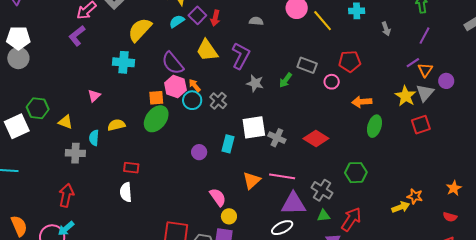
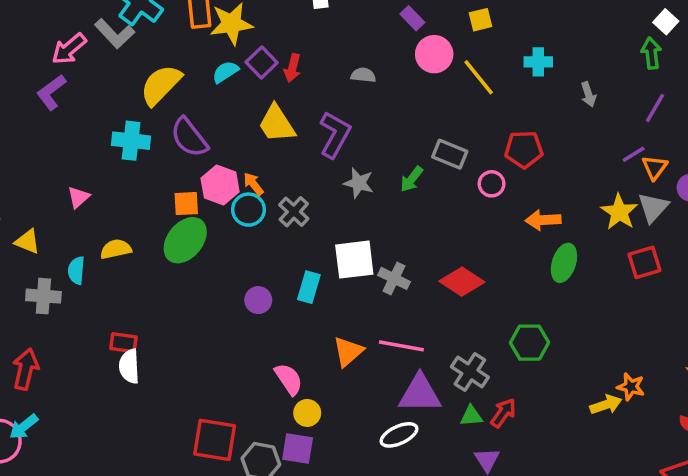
purple semicircle: (173, 63) -> (189, 137), moved
red rectangle: (131, 168) -> (123, 343), moved
red arrow: (351, 219) -> (503, 413), moved, size x0.7

